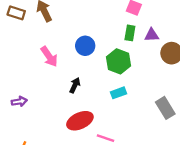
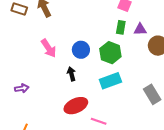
blue circle: (85, 46) -> (81, 50), moved
black arrow: (75, 85) -> (71, 74), turned -40
cyan rectangle: (119, 93) -> (110, 81), size x1.5

